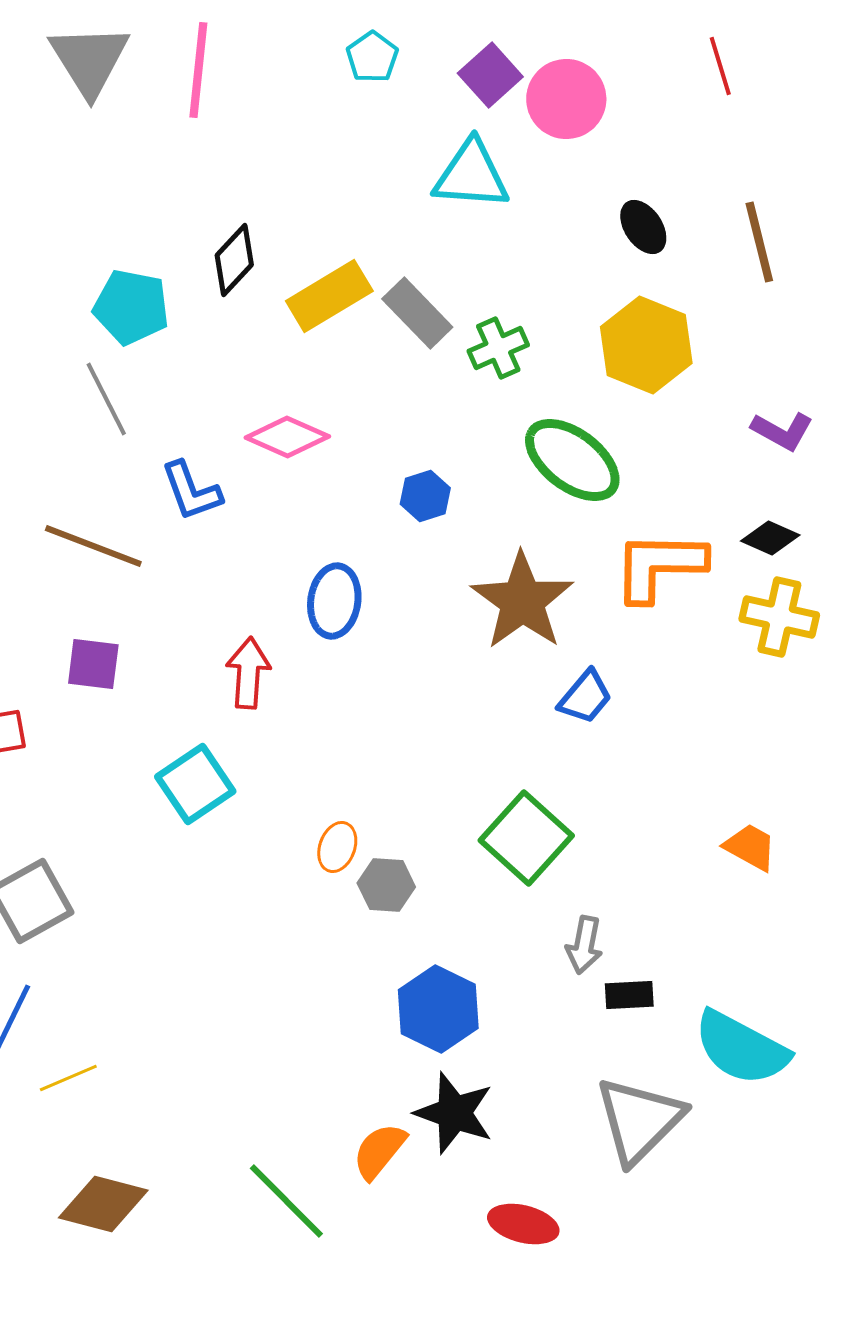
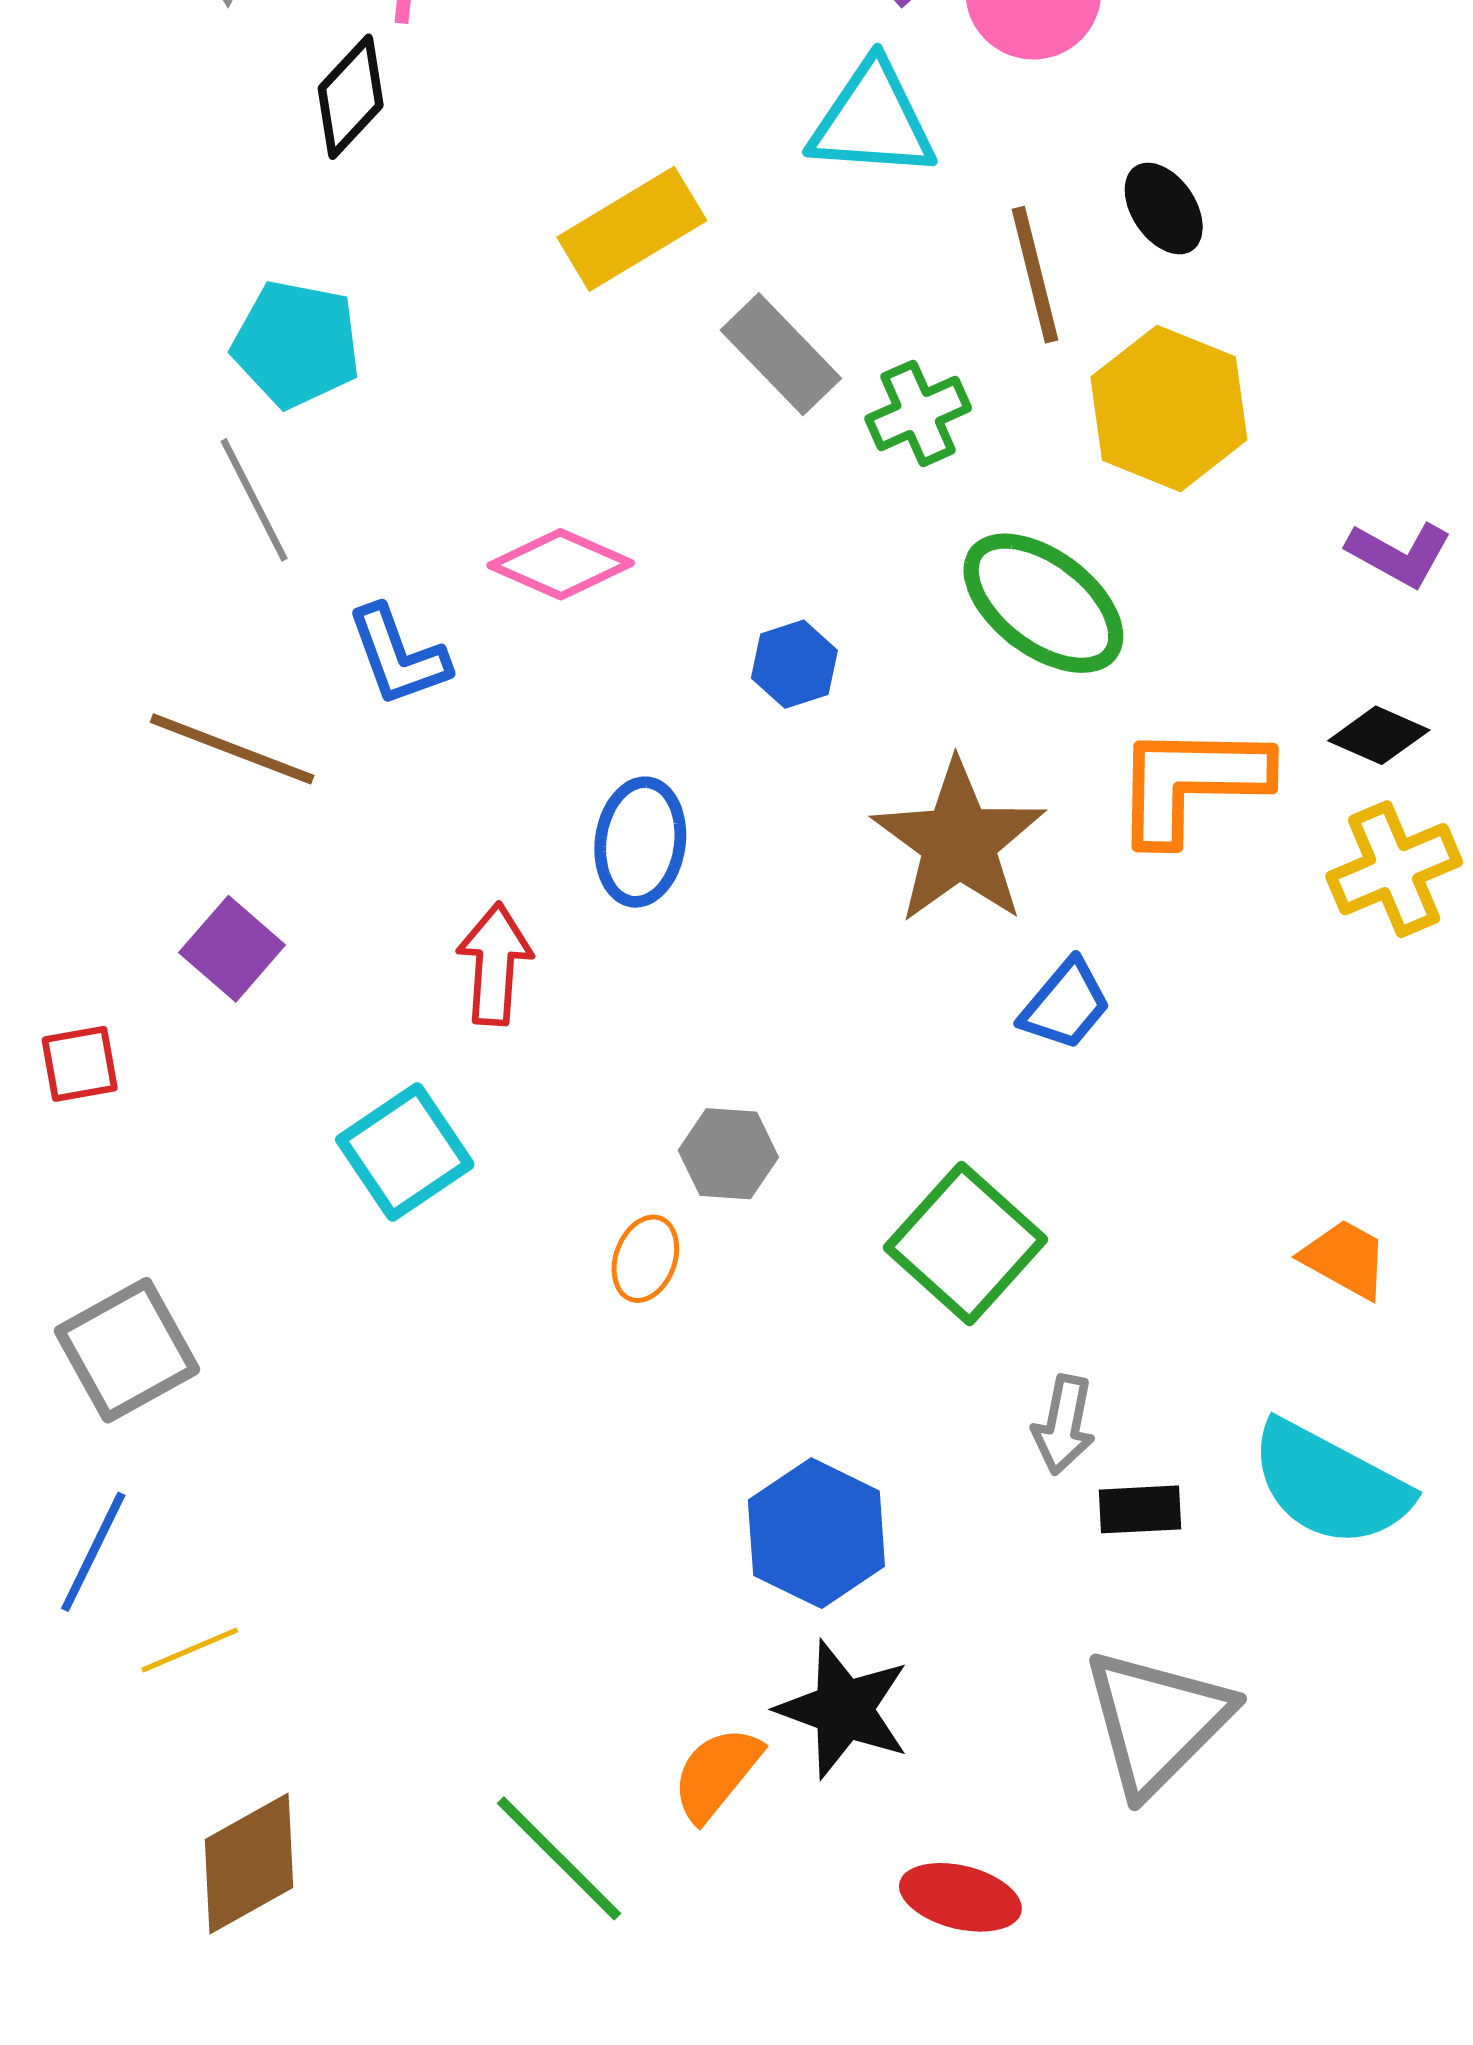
brown line: (759, 242) -> (1035, 275), moved
black diamond: (234, 260) -> (351, 97), moved
yellow rectangle: (329, 296) -> (632, 229), moved
yellow cross: (779, 617) -> (1394, 869), turned -36
purple square: (93, 664) -> (232, 949), turned 34
gray hexagon: (386, 885) -> (728, 1154), moved
cyan semicircle: (741, 1048) -> (1330, 1484), moved
brown diamond: (103, 1204) -> (249, 1863), turned -44

